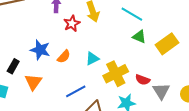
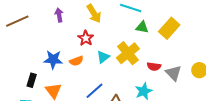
red star: (72, 23) -> (86, 38), moved
orange semicircle: (64, 56) -> (76, 61), turned 40
yellow cross: (116, 74) -> (128, 53), moved

